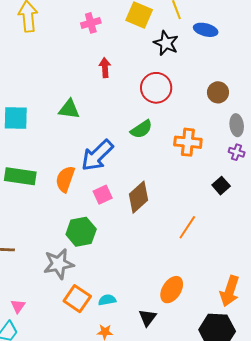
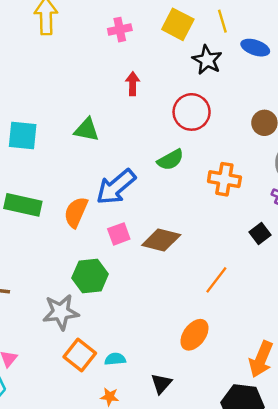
brown diamond: (139, 197) -> (161, 240), turned 52
orange ellipse: (172, 290) -> (194, 335), moved

